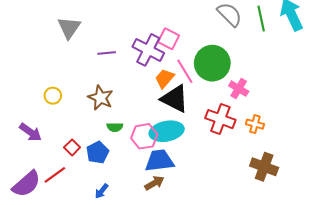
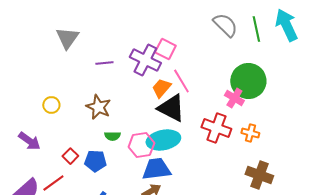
green circle: (212, 63) -> (248, 81), moved
blue pentagon: (98, 153) -> (95, 161), turned 30

